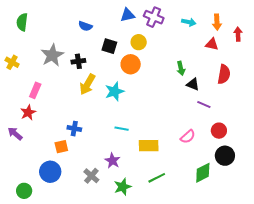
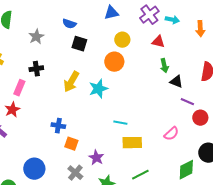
purple cross: (154, 17) -> (149, 15), moved, turned 30
orange arrow: (217, 22) -> (200, 29), moved
red triangle: (212, 44) -> (158, 42), moved
black square: (109, 46) -> (79, 44), moved
gray star: (52, 55) -> (36, 37), moved, size x0.7
black cross: (78, 61) -> (36, 69), moved
cyan line: (122, 129) -> (120, 123), moved
red circle: (219, 131) -> (200, 118), moved
orange square: (61, 147) -> (71, 144), moved, turned 32

